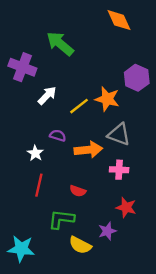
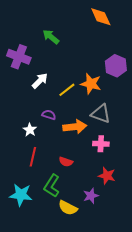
green arrow: (60, 44) -> (51, 37), size x0.7
green L-shape: (61, 219) -> (52, 186), turned -65
cyan star: (21, 249) -> (21, 195), moved

